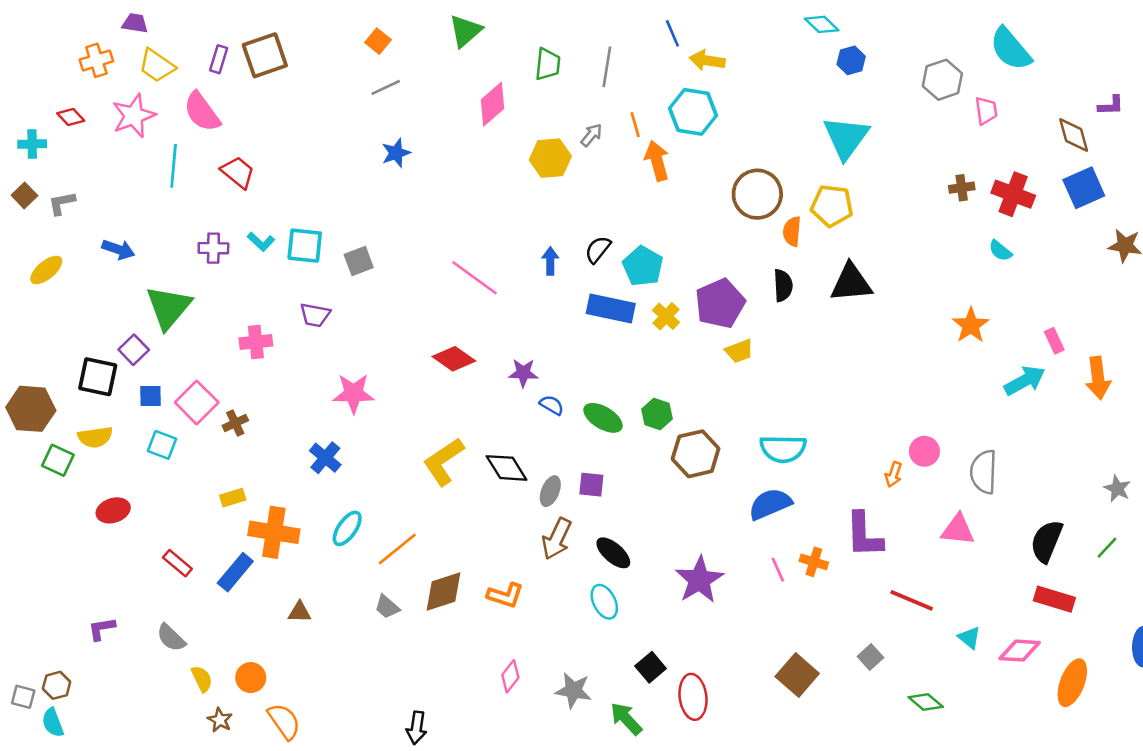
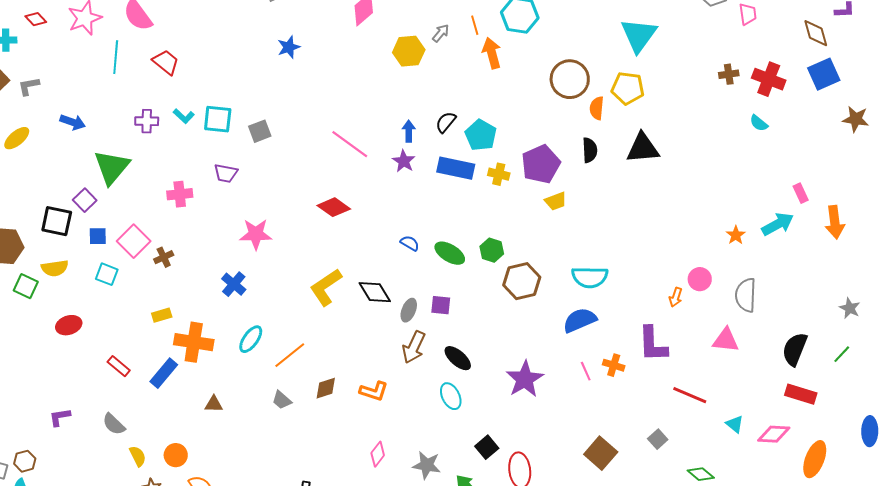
yellow cross: (666, 316) -> (499, 174), turned -30
orange star: (971, 325) -> (736, 235), moved, size x0.7
purple star: (523, 373) -> (404, 161), moved, turned 30
brown diamond: (444, 591) -> (326, 388), size x0.7

